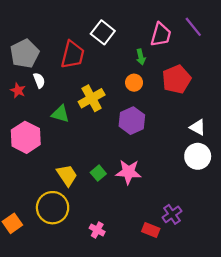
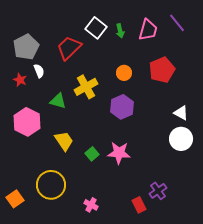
red trapezoid: (73, 55) -> (69, 48), turned -148
green arrow: (141, 57) -> (120, 31), moved
yellow trapezoid: (67, 175) -> (64, 141), moved
red rectangle: (151, 230) -> (139, 205), turned 42

